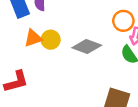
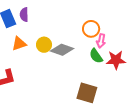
yellow circle: (51, 40) -> (44, 45), moved

